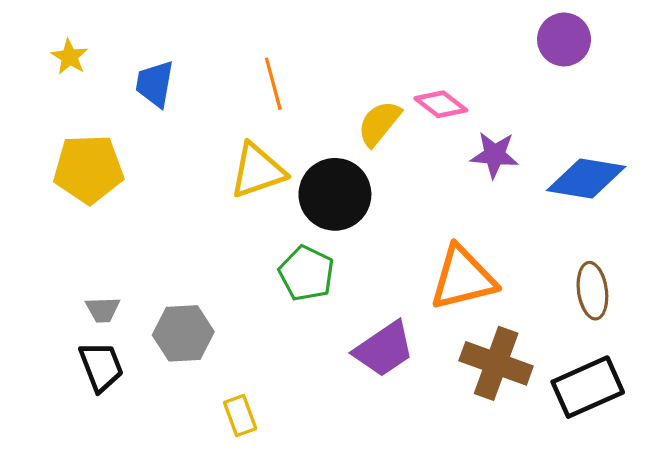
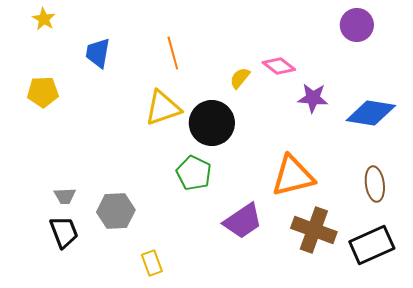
yellow star: (70, 57) -> (44, 19), moved
yellow semicircle: (379, 123) -> (240, 78), size x0.7
yellow pentagon: (88, 169) -> (43, 92), moved, size x0.7

